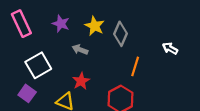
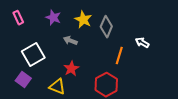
pink rectangle: (21, 24) -> (18, 18), size x0.6
white arrow: (170, 48) -> (142, 43), moved

